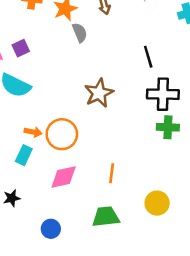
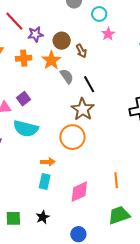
black line: (148, 57) -> (89, 84), moved
brown star: (99, 93) -> (83, 109), moved
orange circle: (62, 134) -> (72, 137), moved

